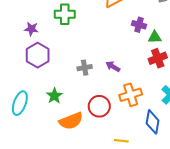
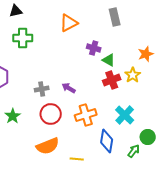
green triangle: (155, 37) -> (109, 60), turned 32
red circle: (99, 106) -> (51, 114), moved
orange semicircle: (71, 121) -> (48, 146), moved

